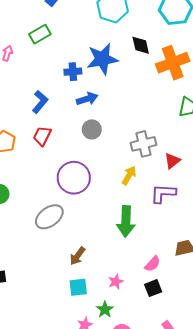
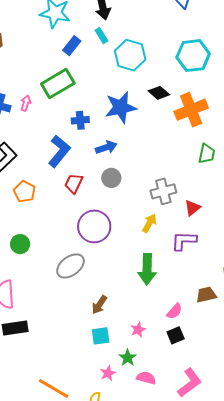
green rectangle: (40, 34) -> (58, 84), size x1.5
black diamond: (141, 45) -> (159, 93), turned -35
blue cross: (73, 72) -> (80, 120), moved
blue L-shape: (40, 102) -> (59, 151), size x1.4
red trapezoid: (42, 136) -> (74, 183), moved

